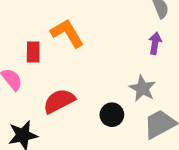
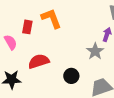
gray star: (142, 88) -> (95, 51), moved

